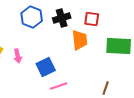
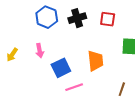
orange trapezoid: (80, 40) -> (95, 61), moved
pink arrow: (18, 56) -> (40, 51), moved

